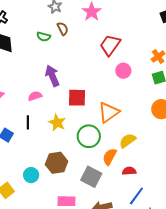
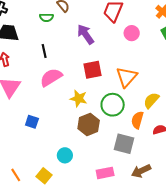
purple arrow: (52, 76) -> (86, 34), moved
pink semicircle: (35, 96) -> (51, 77), size x1.6
black line: (28, 122) -> (44, 51), moved
brown hexagon: (57, 163) -> (89, 125), moved

